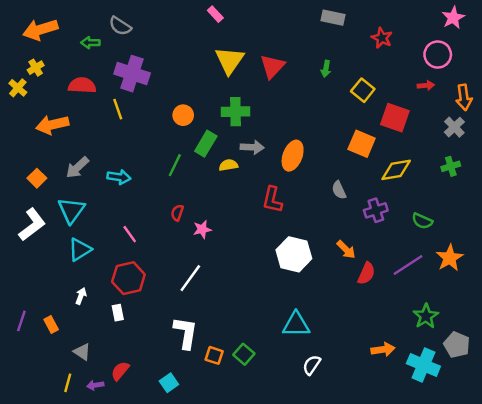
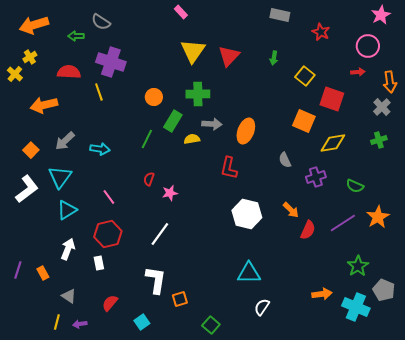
white arrow: (81, 296) -> (68, 249), size x1.5
green square: (244, 354) -> (211, 325), moved
orange square: (214, 355) -> (180, 299), turned -35
red semicircle: (120, 371) -> (110, 303), moved

